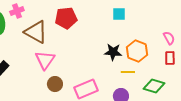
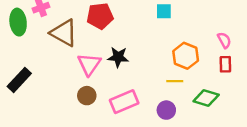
black star: (113, 52) -> (118, 57), moved
pink triangle: (45, 60) -> (89, 64), moved

